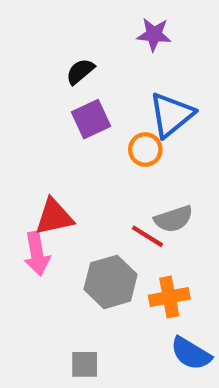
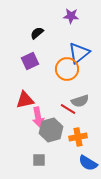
purple square: (91, 119) -> (30, 61), moved
orange circle: (145, 150) -> (67, 69), size x1.5
pink arrow: (37, 254) -> (38, 117), moved
gray square: (85, 364) -> (39, 160), moved

